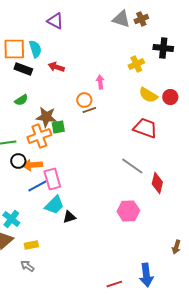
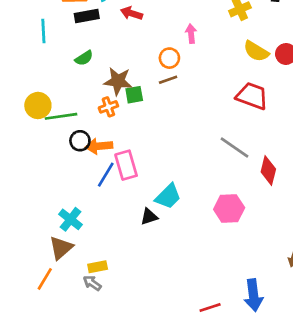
black rectangle: (23, 69) -> (87, 16), turned -30
brown line: (89, 110) -> (168, 80), moved
orange cross: (39, 136) -> (108, 107), size x0.6
blue line: (37, 186) -> (106, 175), turned -30
cyan trapezoid: (54, 205) -> (168, 196), moved
yellow rectangle: (31, 245) -> (98, 267), moved

